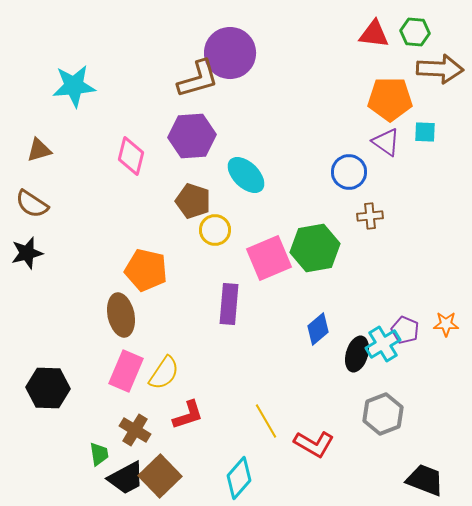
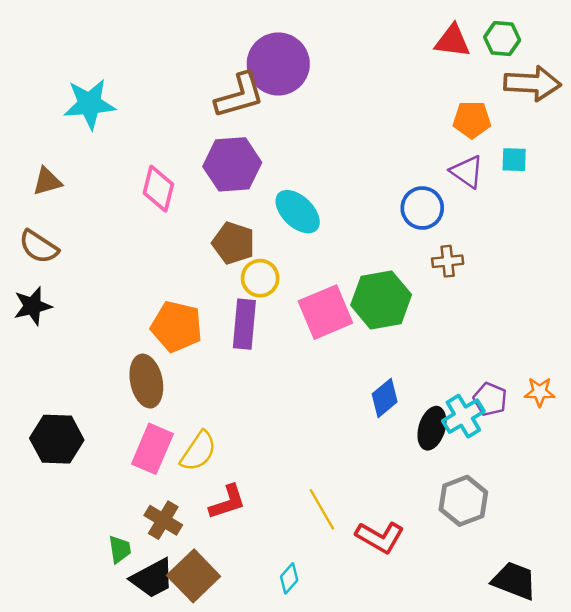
orange pentagon: (390, 99) -> (472, 120), size x0.7
purple rectangle: (229, 304) -> (244, 324), moved
black hexagon: (48, 388) -> (57, 439), moved
cyan diamond: (239, 478) -> (289, 578), size x0.6

